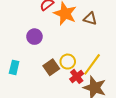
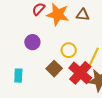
yellow circle: (68, 62) -> (69, 50), moved
red cross: (77, 76) -> (80, 73), size x1.6

